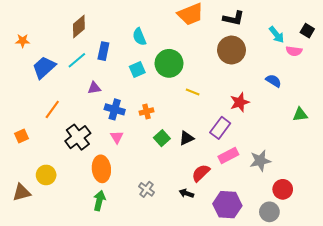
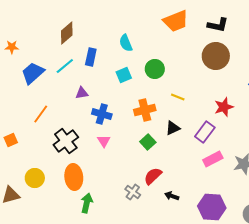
green circle: (169, 63) -> (155, 69), size x0.7
orange cross: (146, 111) -> (145, 110), moved, size x1.5
black triangle: (186, 138) -> (173, 128), moved
orange ellipse: (101, 169) -> (74, 177), moved
red semicircle: (201, 173) -> (153, 176), moved

